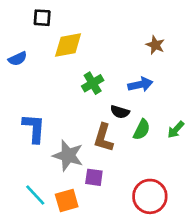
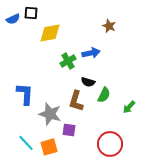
brown star: (155, 45) -> (109, 26), moved
blue semicircle: (18, 59) -> (13, 19), moved
blue arrow: (140, 85) -> (91, 53), moved
green arrow: (176, 130) -> (129, 107), moved

